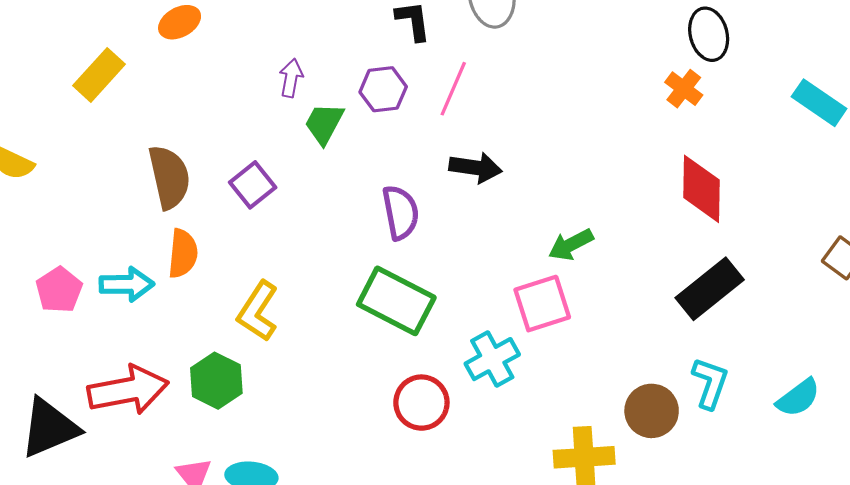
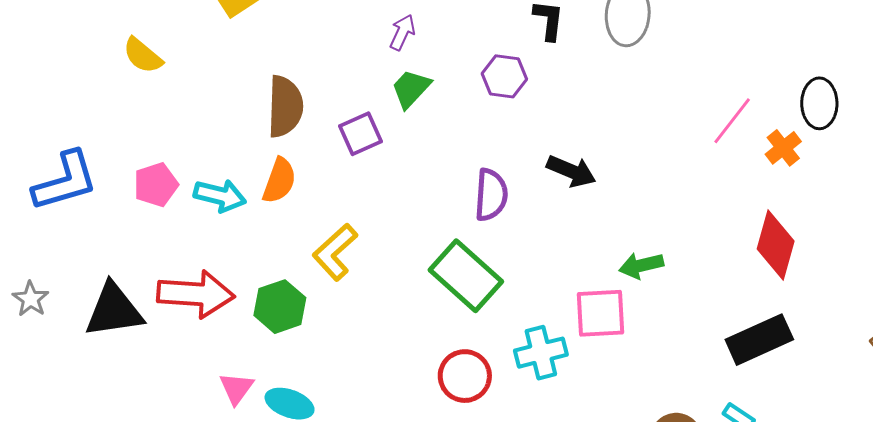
purple arrow: (291, 78) -> (402, 32), moved
pink line: (453, 89) -> (732, 121), moved
green trapezoid: (324, 123) -> (411, 89), moved

